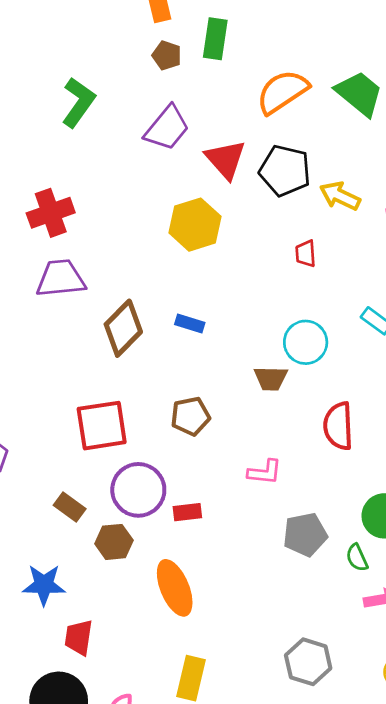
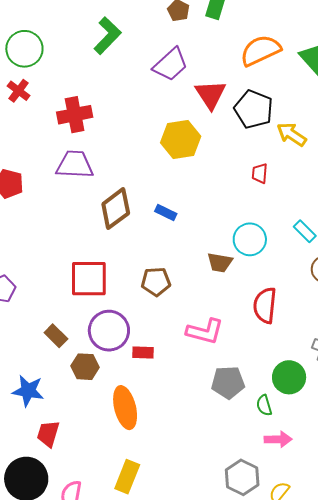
pink L-shape: (265, 472) -> (205, 331), size x1.4
gray hexagon: (308, 662) -> (242, 477), moved

